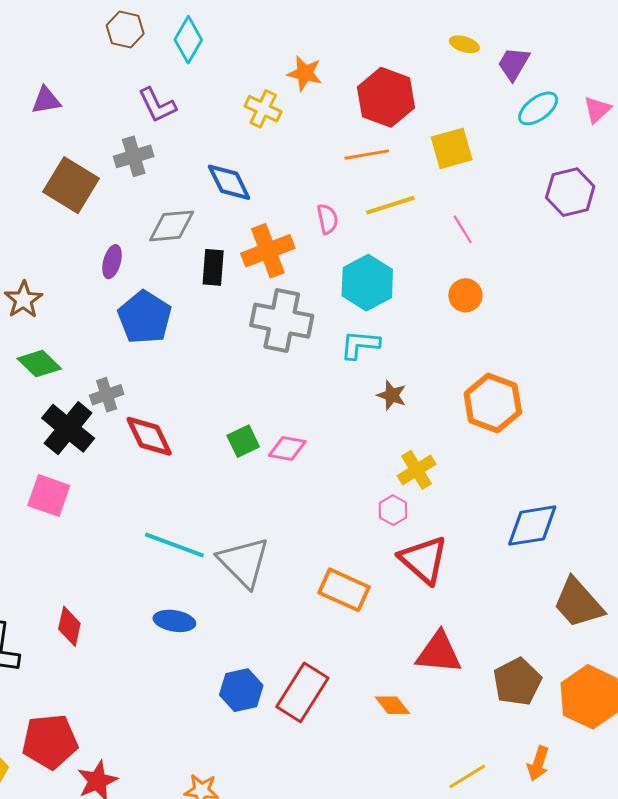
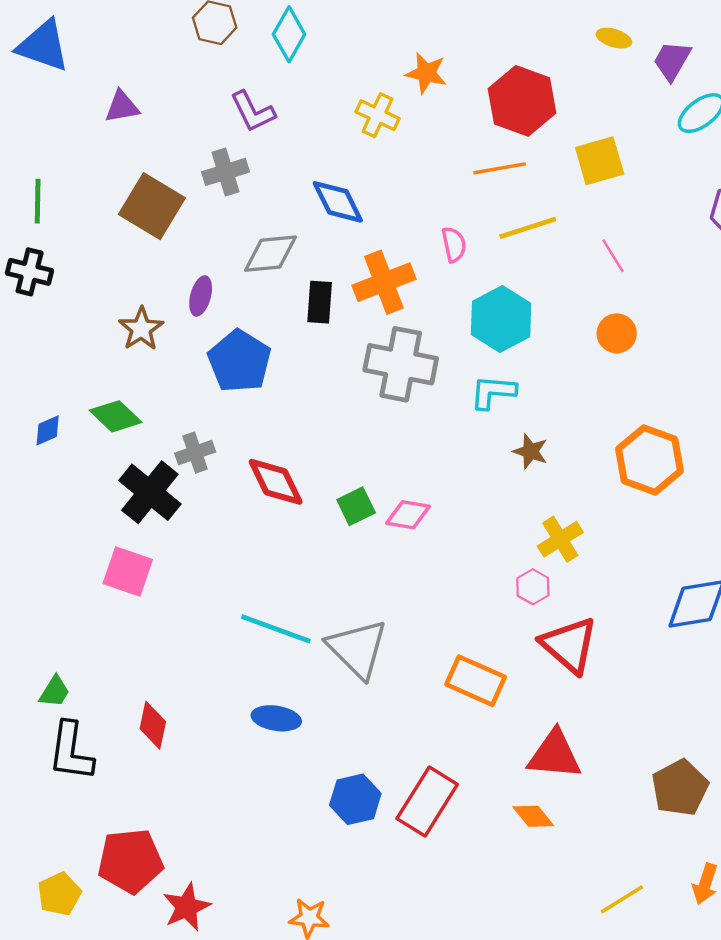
brown star: (23, 300) -> (141, 329), moved
red diamond: (149, 436) -> (276, 482), moved
red triangle: (439, 653) -> (555, 755), moved

